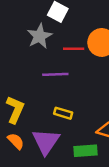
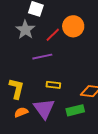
red line: (74, 49) -> (53, 35), turned -35
orange semicircle: (16, 141) -> (21, 112), turned -56

